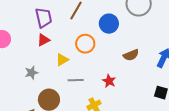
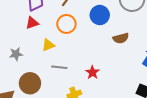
orange circle: (85, 44) -> (66, 24), moved
brown semicircle: (131, 55) -> (121, 38), moved

